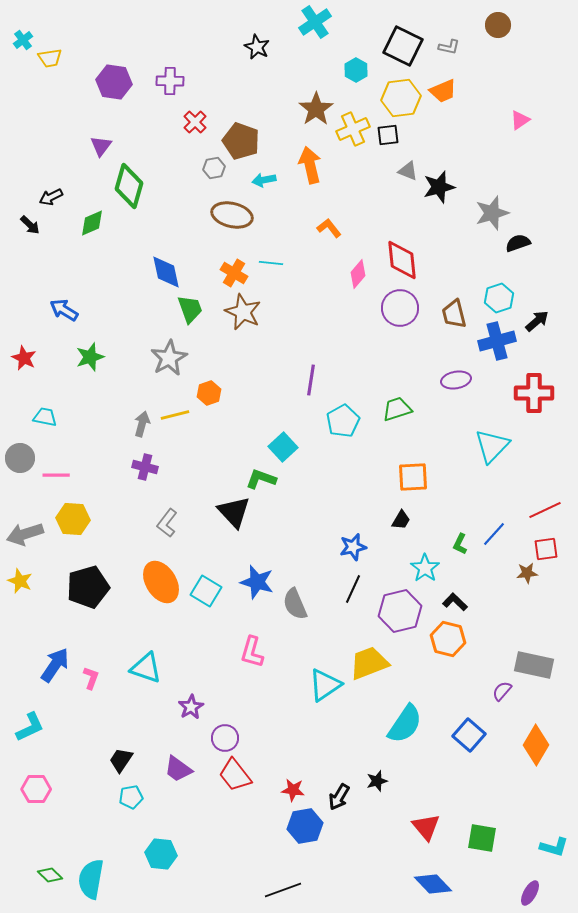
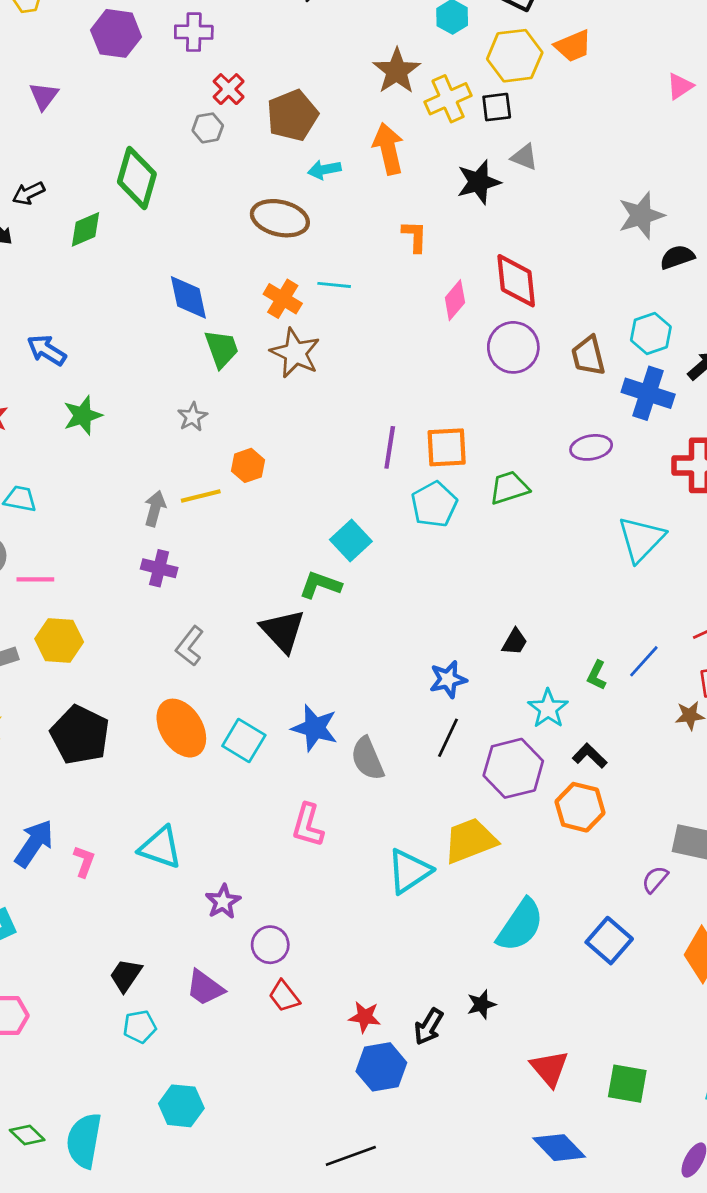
brown pentagon: (241, 141) -> (292, 115), turned 30
purple triangle: (101, 146) -> (44, 96), moved
gray hexagon: (214, 168) -> (208, 128), moved
black star: (439, 187) -> (479, 182), moved
orange L-shape: (329, 228) -> (415, 236), turned 40
blue cross: (497, 341) -> (648, 393), turned 33
gray star: (169, 358) -> (192, 417), size x0.6
orange square: (413, 477) -> (447, 447), moved
black pentagon: (88, 587) -> (80, 735), turned -30
red trapezoid: (235, 775) -> (284, 996), size x0.7

